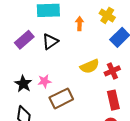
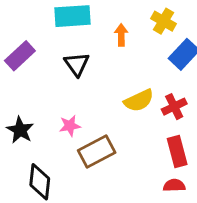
purple rectangle: (24, 40) -> (20, 56), moved
black triangle: (50, 42) -> (77, 64), turned -30
black star: (23, 84) -> (20, 130), moved

